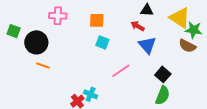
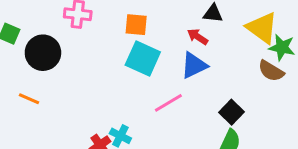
cyan square: (102, 42) -> (143, 59), size x1.6
blue triangle: (147, 45) -> (194, 65), moved, turned 42
orange line: (43, 66) -> (29, 99), moved

